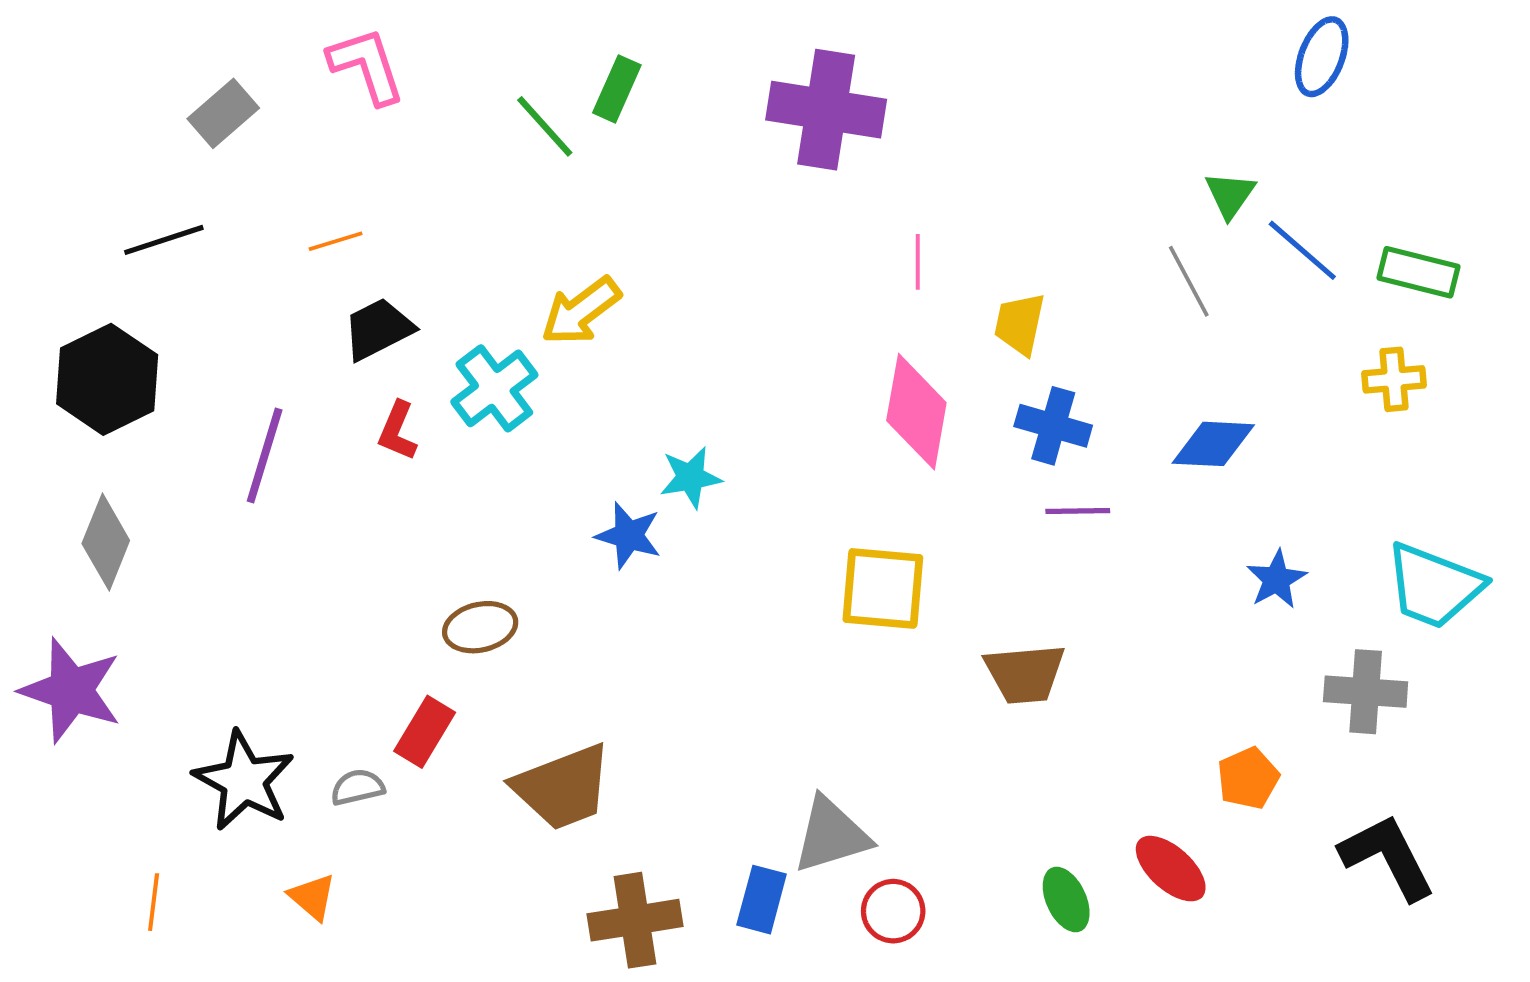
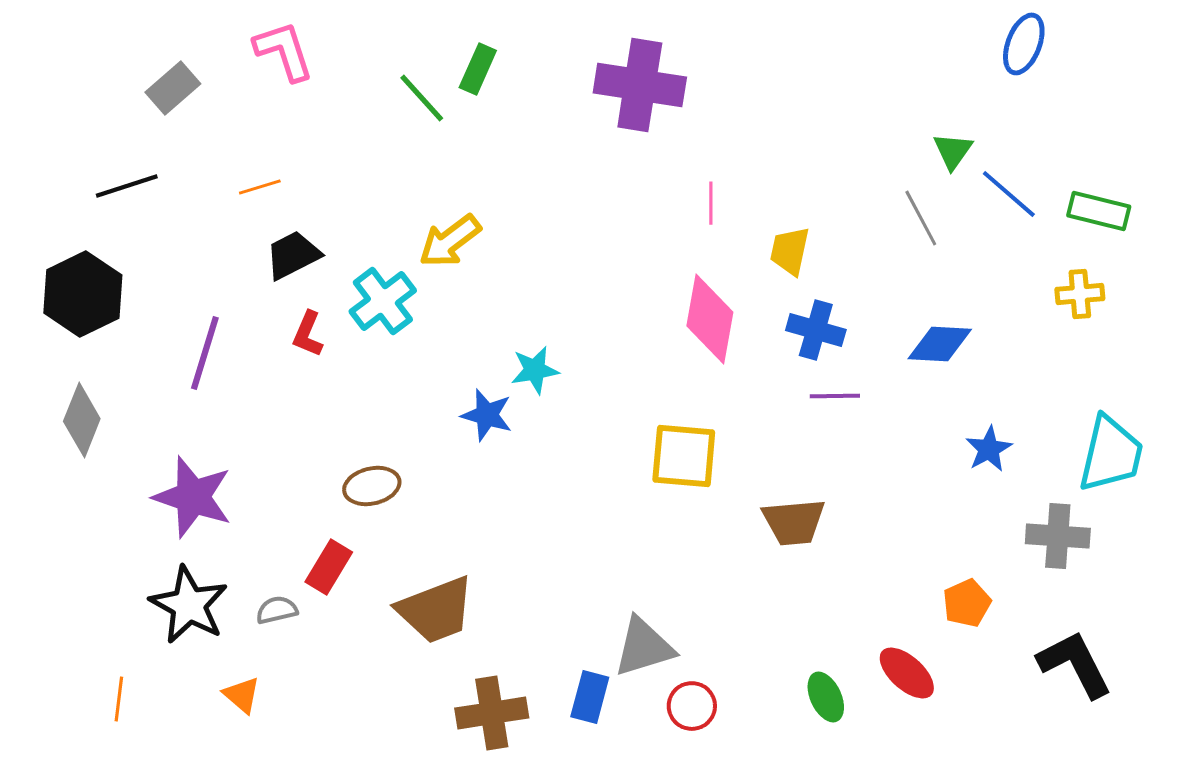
cyan trapezoid: (1434, 586) -> (1111, 454), turned -98
purple star: (71, 690) -> (193, 497), moved

